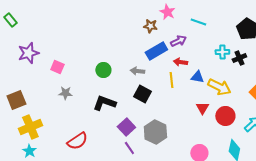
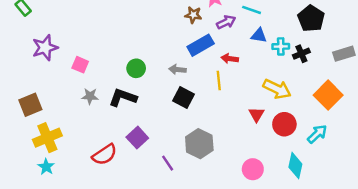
purple arrow: (178, 41) -> (226, 22), moved
blue triangle: (197, 77) -> (259, 35), moved
black L-shape: (104, 103) -> (123, 97), moved
purple square: (126, 127) -> (137, 138), moved

